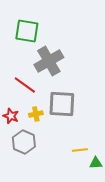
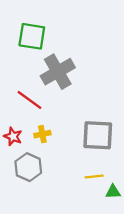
gray square: (62, 104) -> (98, 135), moved

